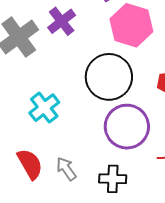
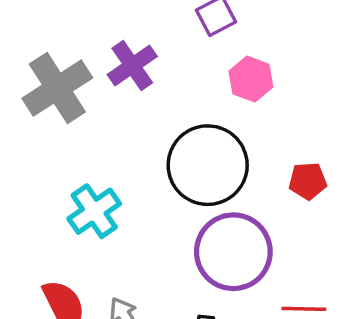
pink hexagon: (131, 25) -> (251, 79), size x0.6

